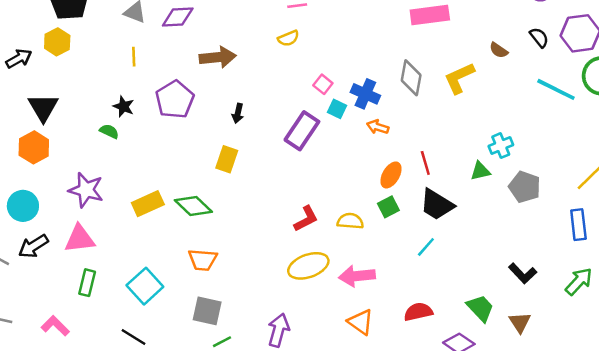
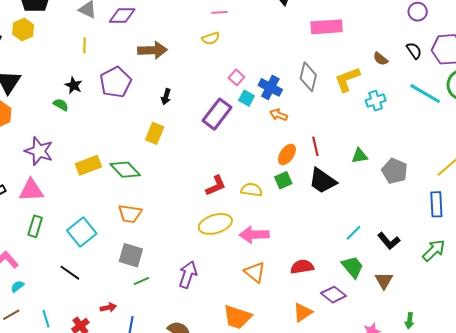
cyan cross: (501, 146) -> (376, 101), moved
cyan line: (426, 247) -> (353, 233), moved

